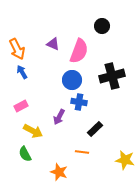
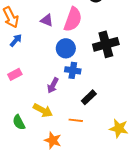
purple triangle: (53, 44) -> (47, 20), moved
blue arrow: (22, 72) -> (16, 40), turned 72
yellow arrow: (33, 131) -> (43, 110), moved

